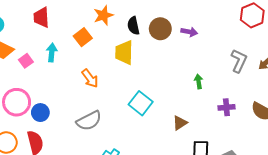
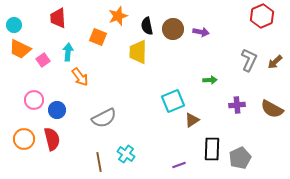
orange square: (83, 37) -> (98, 37), turned -30
orange arrow: (90, 78) -> (80, 77), moved
green arrow: (199, 82) -> (210, 80), turned 96
pink circle: (17, 102) -> (34, 100), size x0.7
cyan square: (141, 103) -> (173, 101), moved, turned 30

